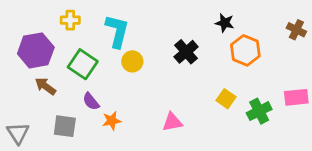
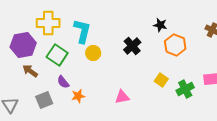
yellow cross: (70, 20) -> (48, 23), size x1.6
gray square: (65, 126) -> (44, 100), turned -30

